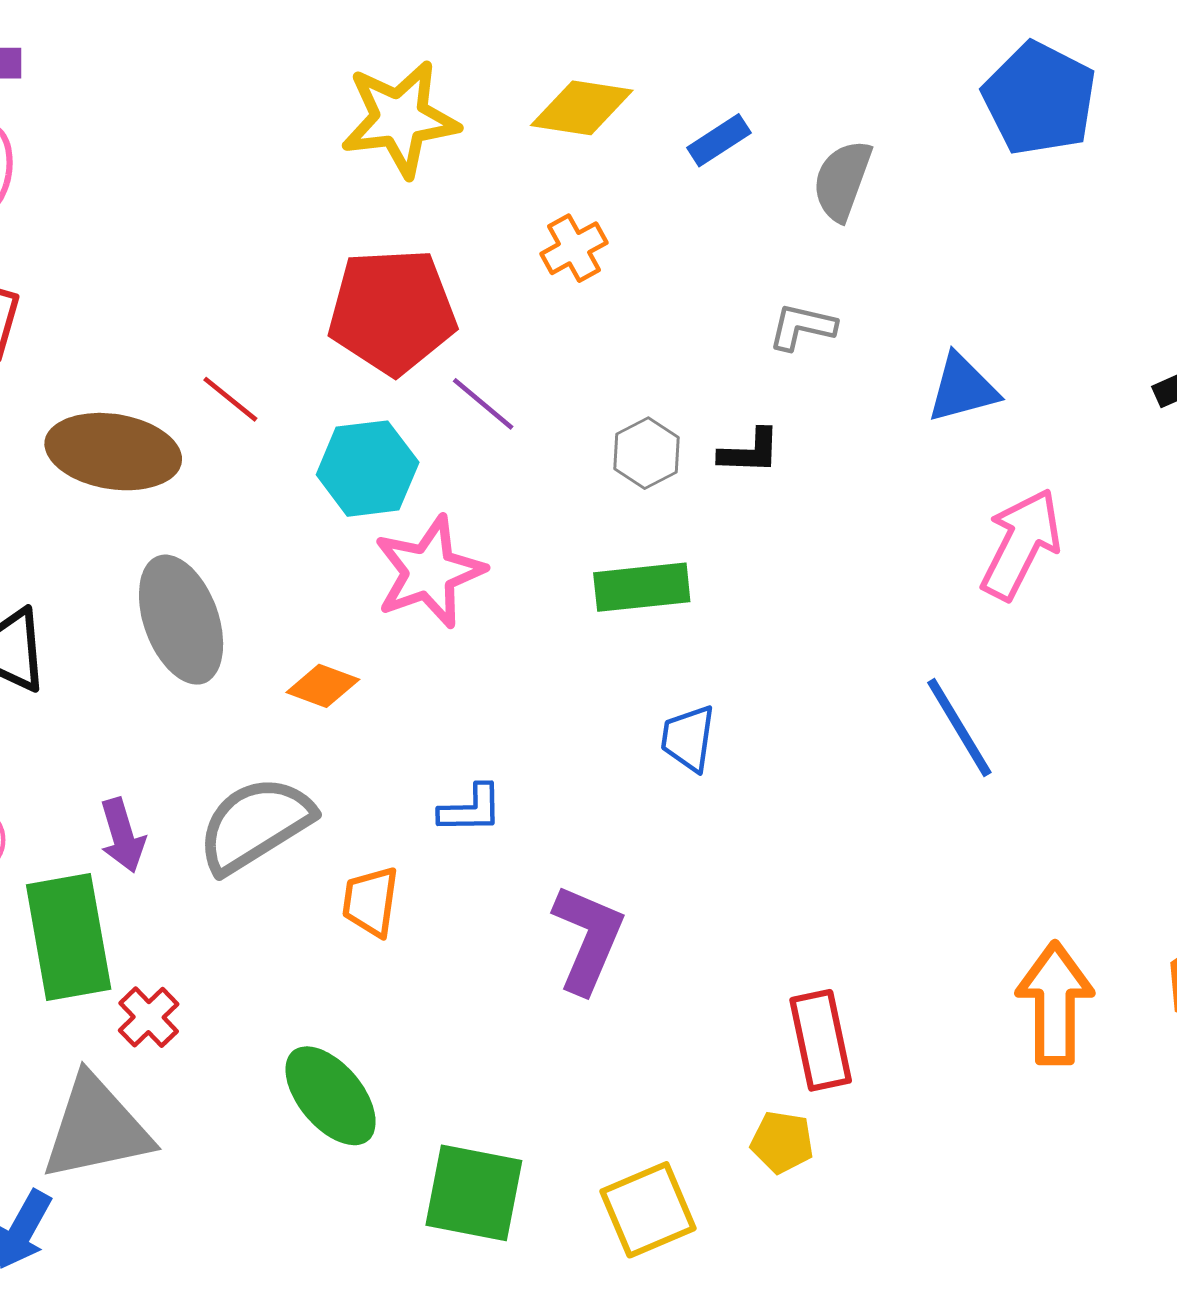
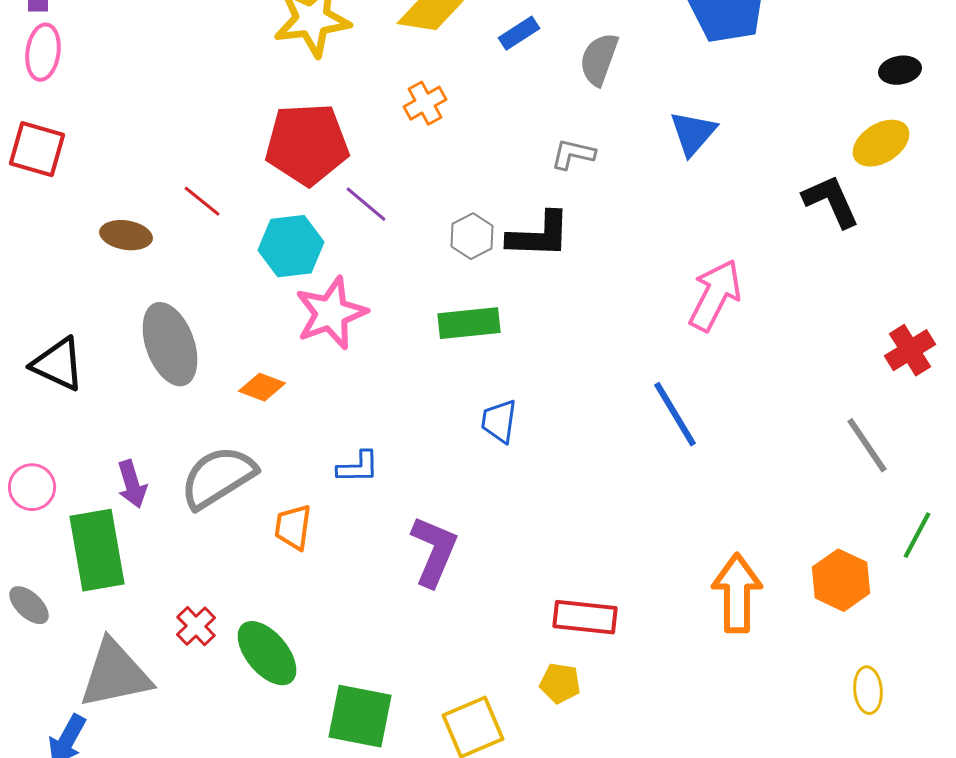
blue triangle: (962, 388) -> (693, 133), moved, turned -34
brown ellipse: (113, 452) -> (126, 235), size x0.6
black L-shape: (750, 452) -> (539, 235), size x1.6
red cross: (149, 1017) -> (196, 626), moved
red rectangle: (821, 1040) -> (585, 617), turned -72

